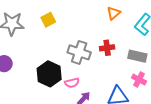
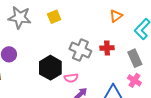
gray rectangle: (137, 56) -> (135, 58), turned 48

